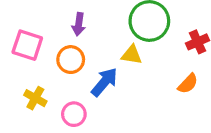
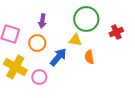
orange semicircle: (188, 84) -> (89, 57), moved, turned 128
yellow cross: (35, 98) -> (15, 67), size x1.6

